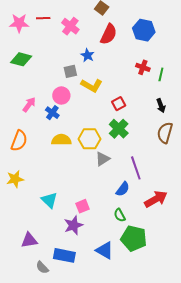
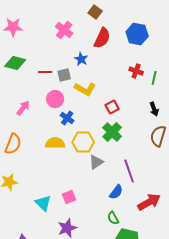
red line: (43, 18) -> (45, 72), moved
blue cross: (52, 113) -> (67, 118), moved
pink square: (82, 206) -> (69, 197), moved

